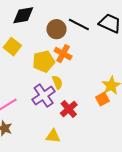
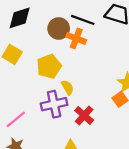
orange cross: (63, 54) -> (76, 38), moved
purple cross: (44, 96) -> (54, 104), turned 30

